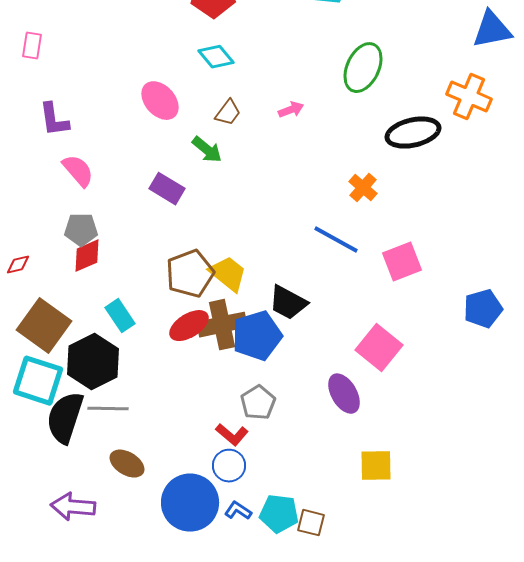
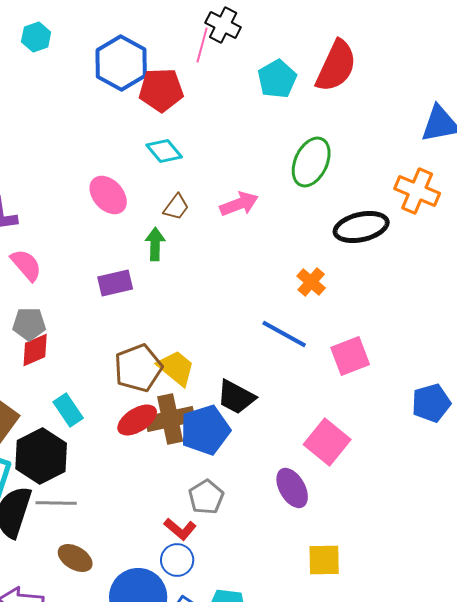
pink arrow: (291, 110) -> (239, 204), size x1.5
green arrow: (207, 150) -> (155, 244), turned -128
purple rectangle: (167, 189) -> (115, 283), turned -44

